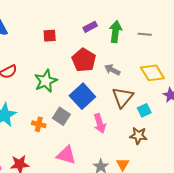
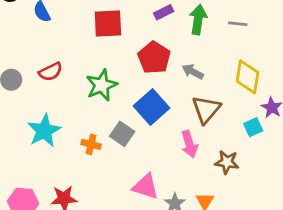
red square: (50, 36) -> (108, 24), size x1.6
yellow diamond: (152, 73) -> (248, 77), turned 40
cyan square: (144, 110) -> (253, 127), moved
pink arrow: (100, 123) -> (189, 144), moved
pink triangle: (66, 155) -> (146, 186), moved

